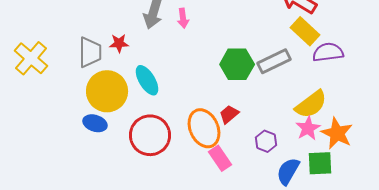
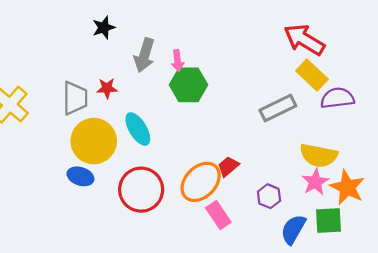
green hexagon: (237, 64) -> (189, 85), moved
yellow semicircle: (311, 104) -> (319, 155), turned 48
orange ellipse: (204, 128) -> (201, 182), turned 69

